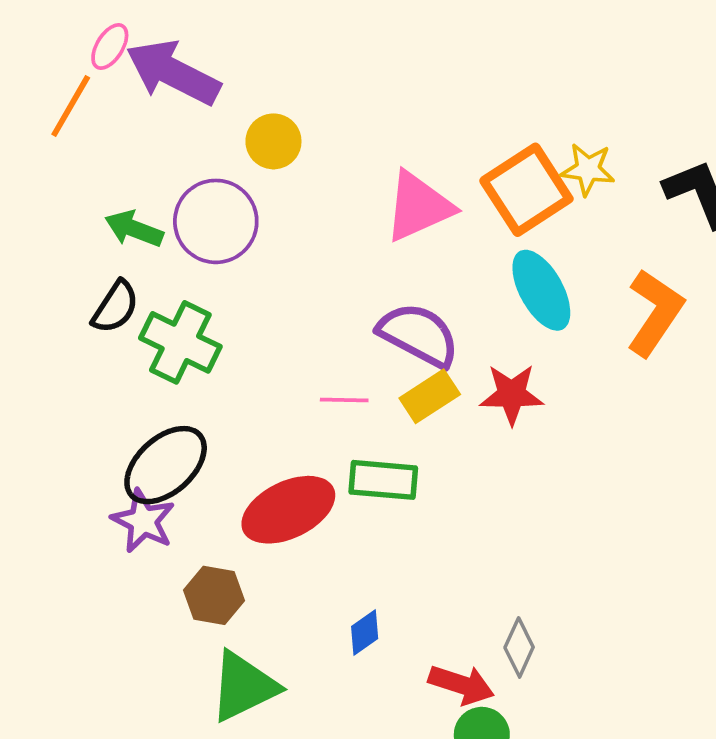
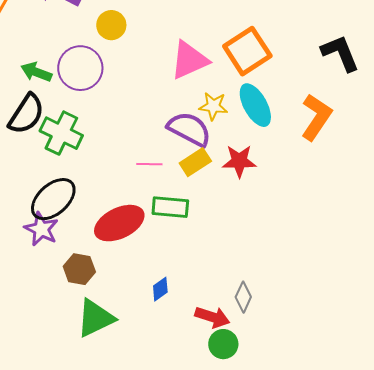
yellow star: (588, 169) -> (213, 106), moved
black semicircle: (115, 307) -> (26, 114), size x1.4

